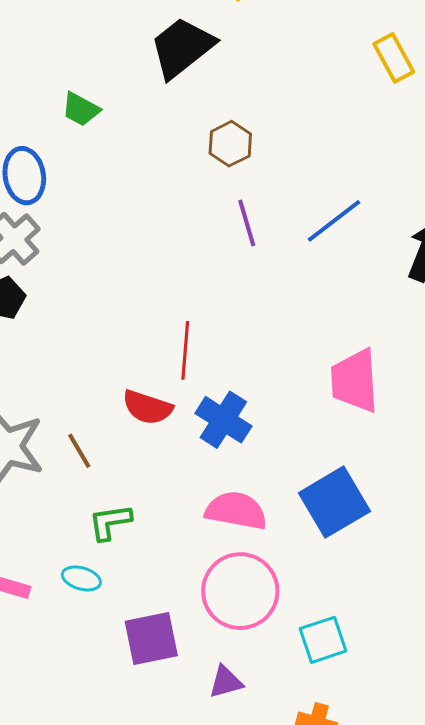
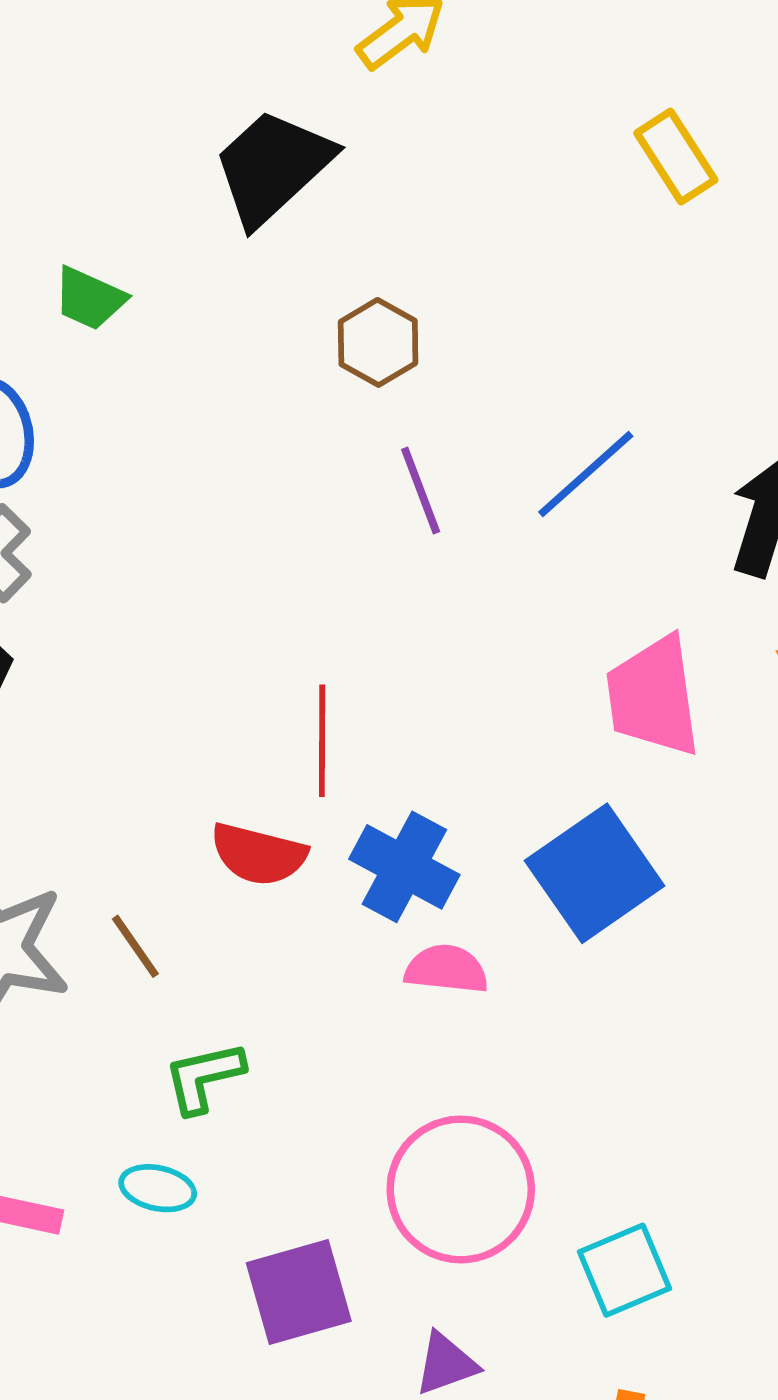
pink trapezoid: (355, 381) -> (653, 696), moved
blue square: (334, 502) -> (595, 873), moved
pink semicircle: (236, 511) -> (446, 969), moved, size x0.7

